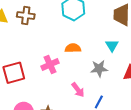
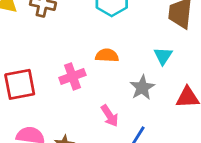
gray star: (99, 69) -> (142, 88), turned -30

